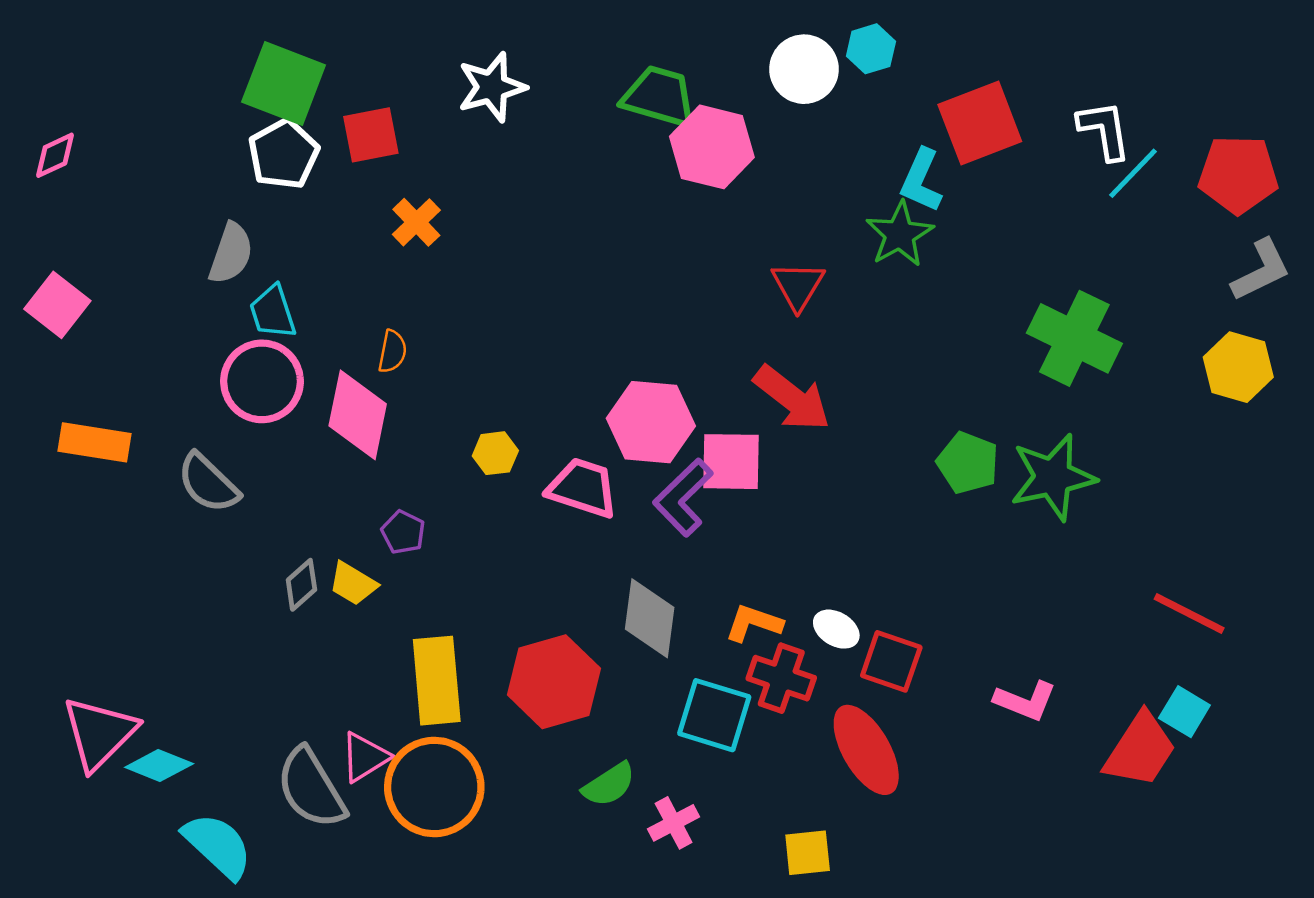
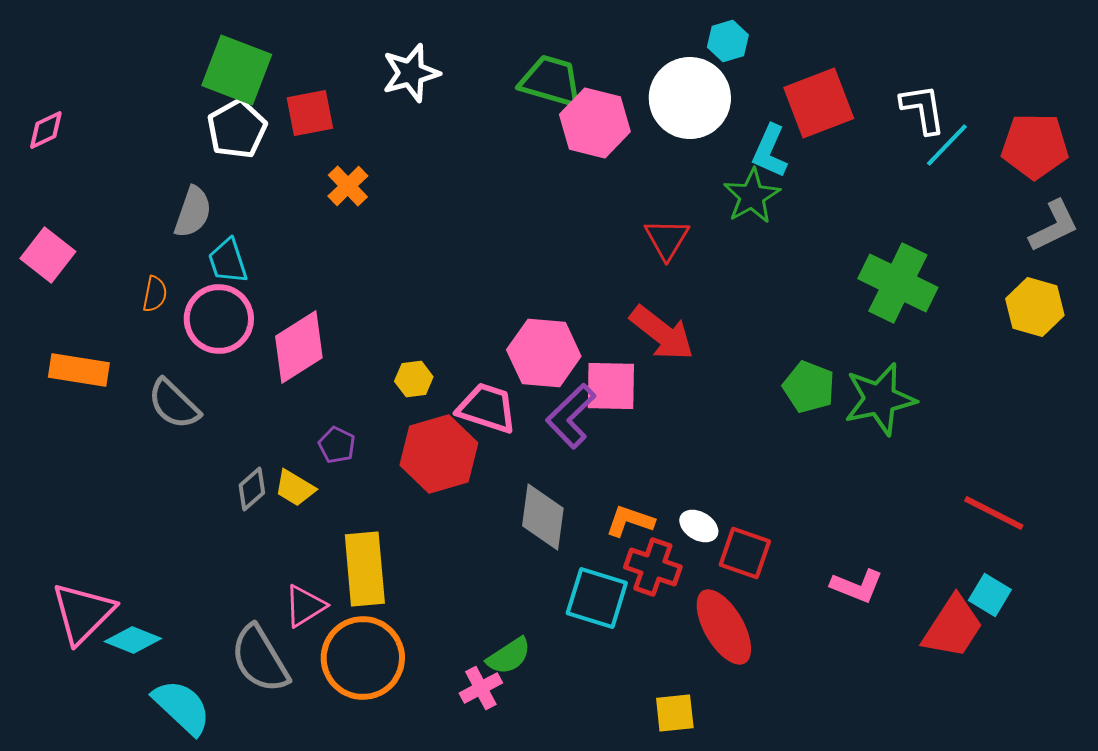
white circle: (804, 69) -> (690, 98), moved, size x1.4
orange semicircle: (392, 351) -> (155, 294), moved
pink diamond: (358, 415) -> (299, 347), turned 46
red hexagon: (554, 682) -> (439, 454), moved
pink triangle: (365, 757) -> (305, 606), moved
pink cross: (674, 823) -> (481, 688), moved

